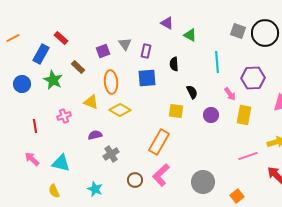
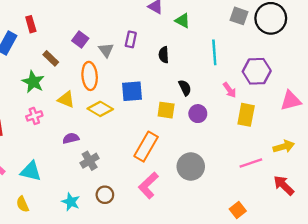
red rectangle: (61, 38) -> (31, 24), turned 32
gray triangle: (125, 44) -> (106, 50), moved
purple square: (103, 51) -> (80, 39), turned -32
blue square: (147, 78) -> (132, 91), moved
green star: (53, 80) -> (33, 82), moved
purple circle: (211, 115) -> (198, 114), moved
brown circle: (135, 180) -> (105, 195), moved
gray circle: (203, 182) -> (191, 167), moved

